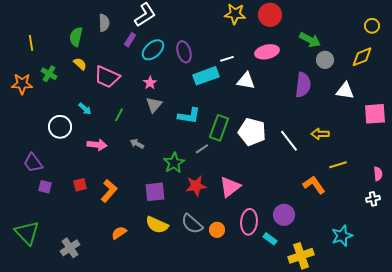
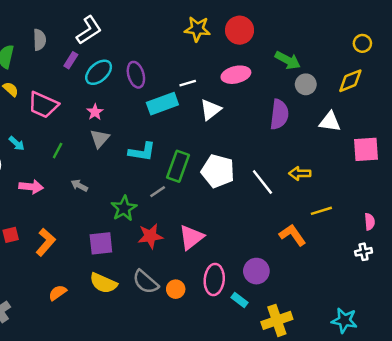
white triangle: (246, 81) -> (211, 110), turned -48
cyan star: (342, 236) -> (344, 320), moved, turned 30

